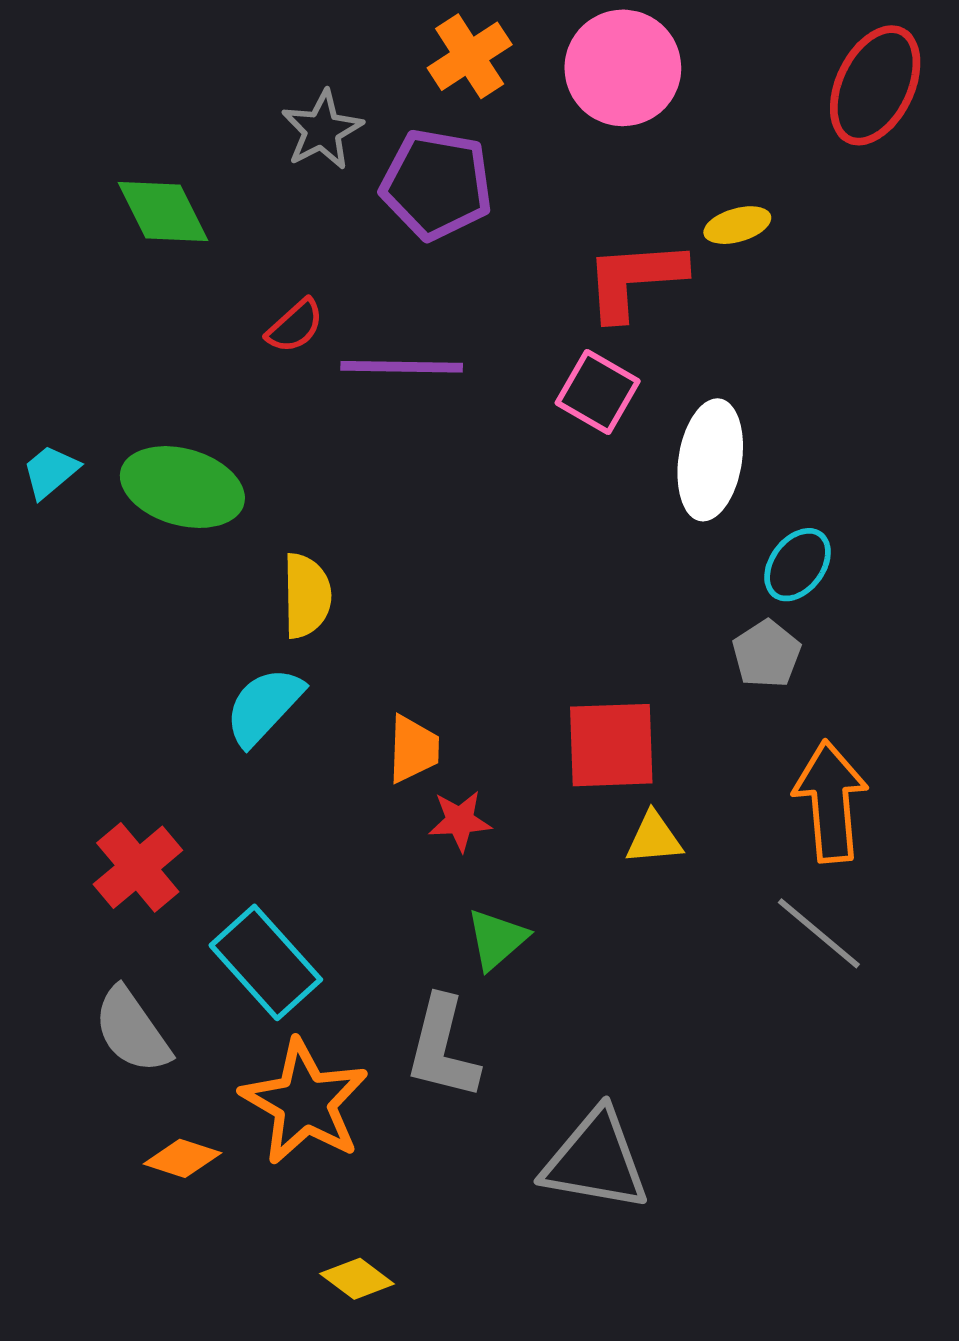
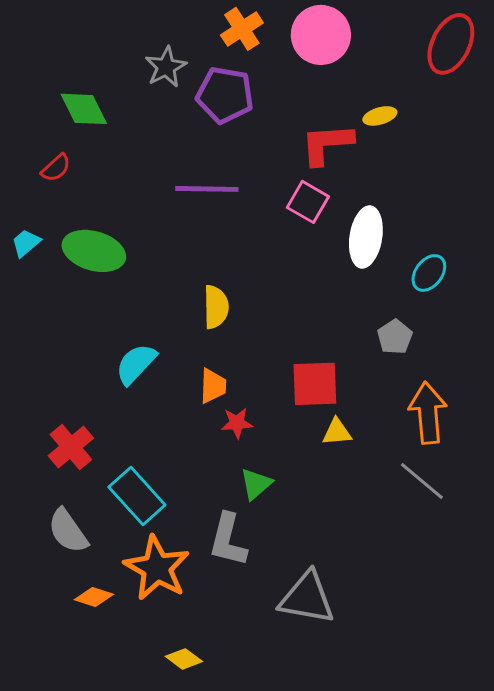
red semicircle: (295, 326) -> (56, 168), moved
cyan ellipse: (798, 565) -> (429, 273), moved
yellow semicircle: (307, 596) -> (216, 307), moved

